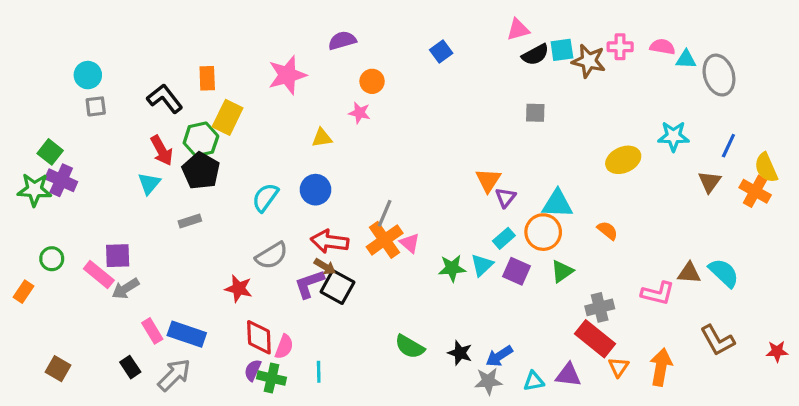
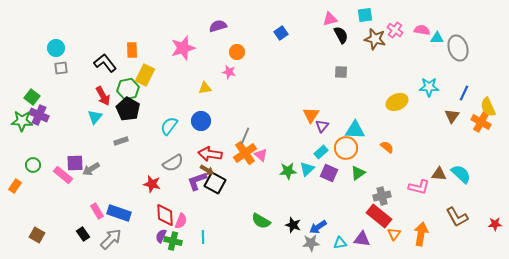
pink cross: (620, 47) -> (395, 30), turned 35
cyan square: (562, 50) -> (365, 15), moved
black semicircle: (535, 55) -> (341, 35), turned -90
gray arrow: (126, 289) -> (91, 169), moved

